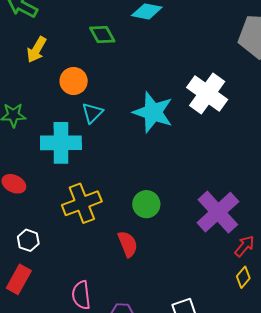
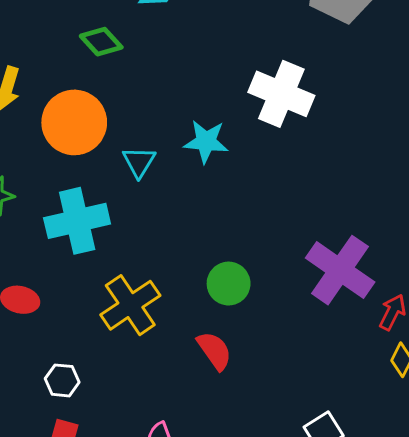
orange circle: (74, 81) -> (74, 122), size x1.5
cyan star: (153, 112) -> (206, 142), size x0.7
cyan triangle: (92, 113) -> (139, 162), moved

